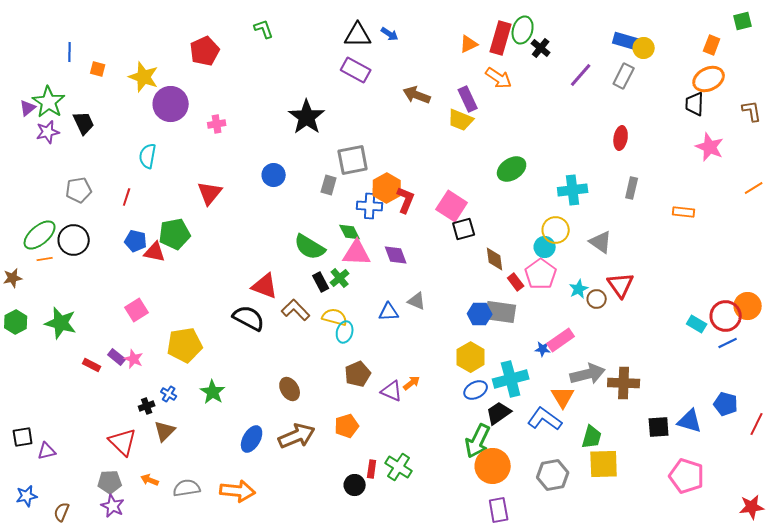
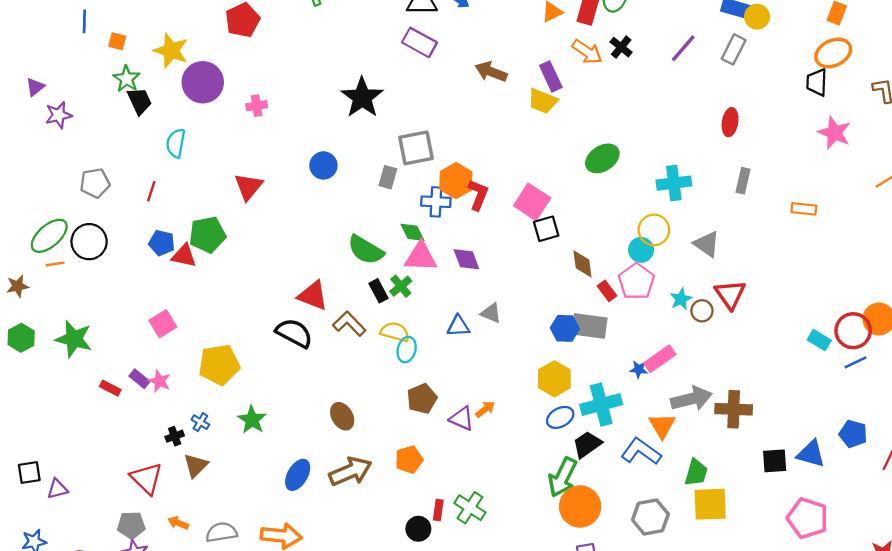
black cross: (541, 48) -> (621, 47), moved
green star: (49, 102) -> (127, 79), moved, size x0.7
black trapezoid: (84, 123) -> (139, 101), moved

